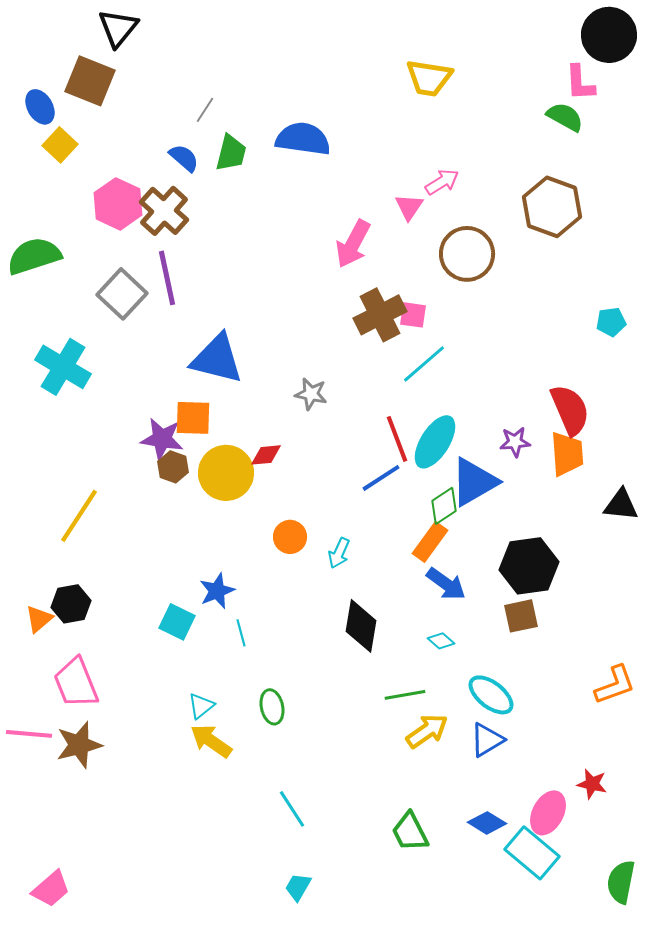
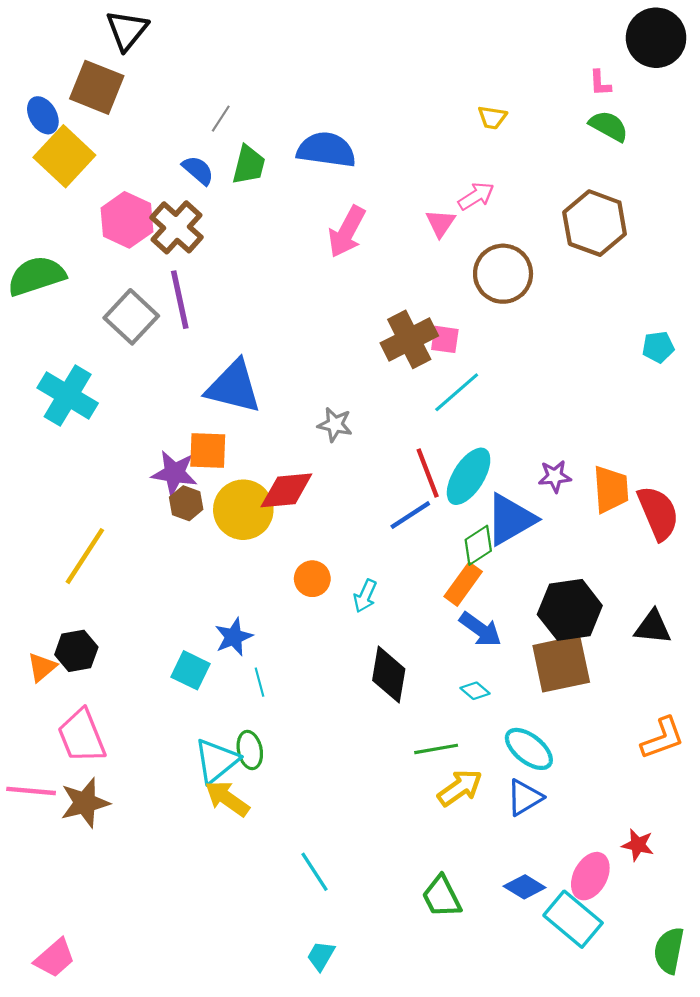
yellow trapezoid: (429, 78) -> (492, 117), moved, size x0.6
pink L-shape: (580, 83) -> (600, 83), moved, size x0.7
yellow square: (60, 145) -> (64, 156), size x1.6
pink arrow: (353, 244) -> (347, 232), moved
red semicircle: (570, 410) -> (658, 513), moved
red diamond: (266, 455) -> (286, 490), size x1.6
black triangle: (621, 505) -> (653, 627), moved
brown square: (521, 616) -> (561, 664), size x1.6
cyan triangle: (201, 706) -> (216, 761), size x1.6
green ellipse: (272, 707) -> (250, 750), moved

